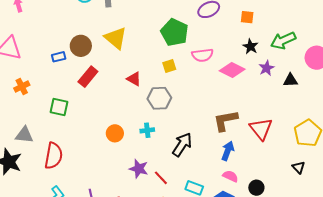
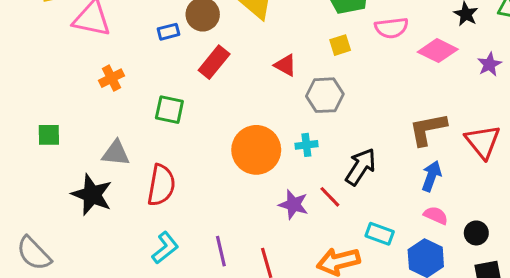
purple star: (267, 68) -> (489, 64), moved
orange circle: (115, 133) -> (256, 150), size x1.8
red line: (161, 178) -> (330, 197), moved

